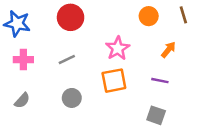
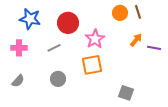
brown line: (183, 15) -> (138, 12), moved
red circle: (71, 17) -> (68, 23), moved
blue star: (17, 24) -> (30, 19), moved
purple line: (160, 81) -> (154, 48), moved

